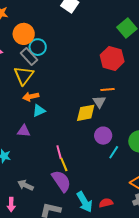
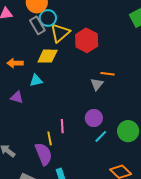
red hexagon: (112, 58) -> (87, 40), moved
yellow triangle: (24, 75) -> (60, 33), moved
orange arrow: (31, 97) -> (15, 63), moved
yellow diamond: (86, 113) -> (48, 56), moved
pink line: (59, 152) -> (62, 126), moved

